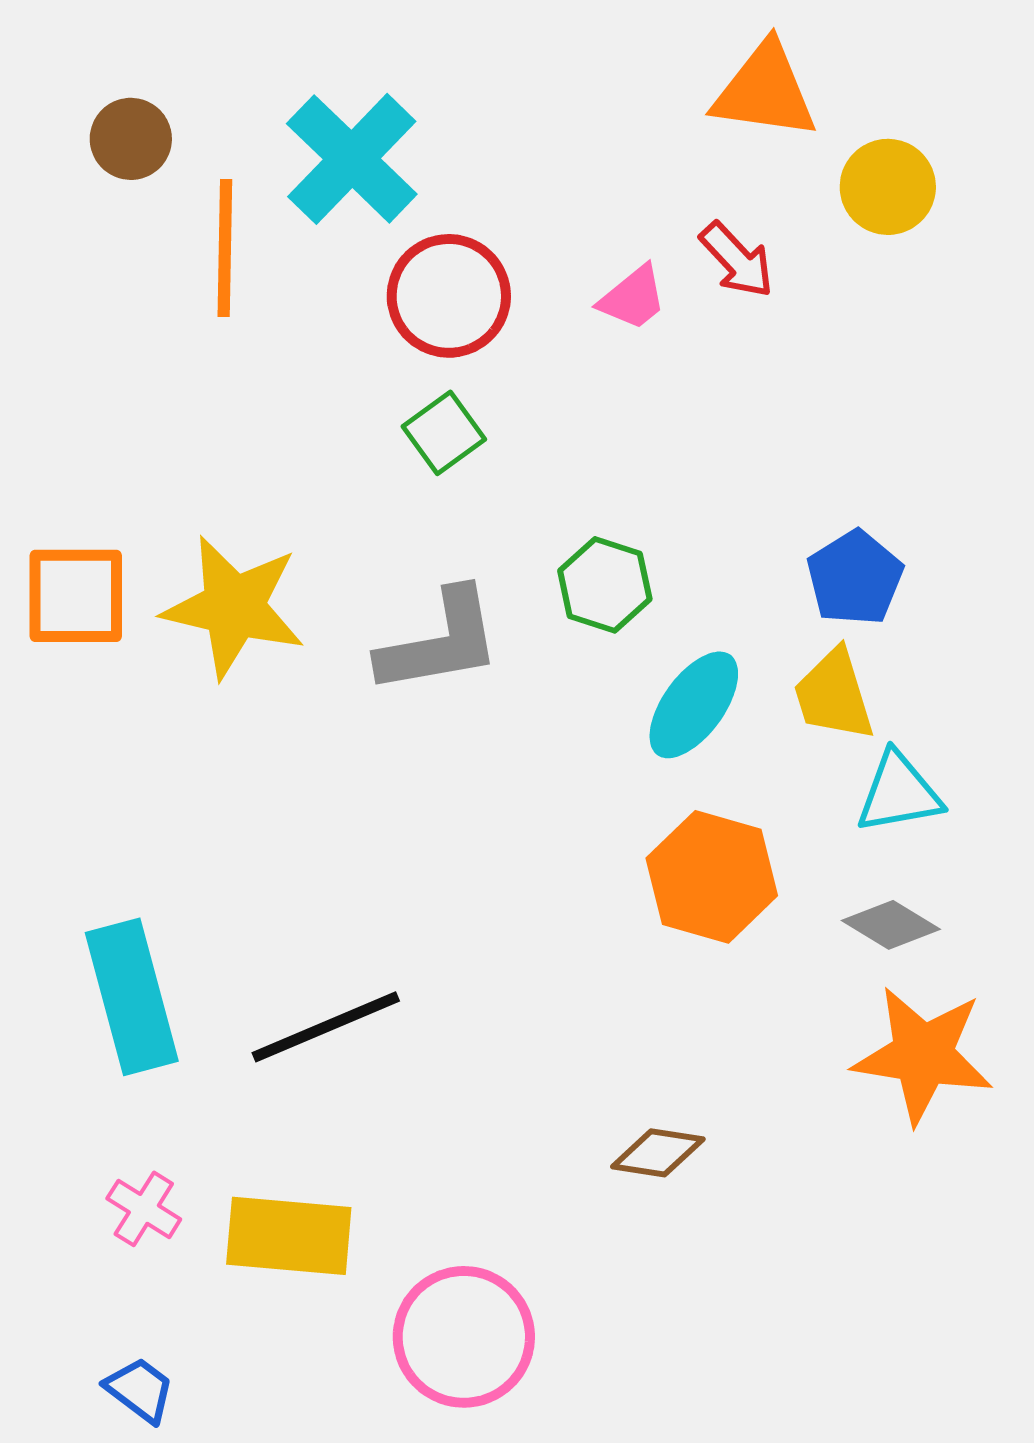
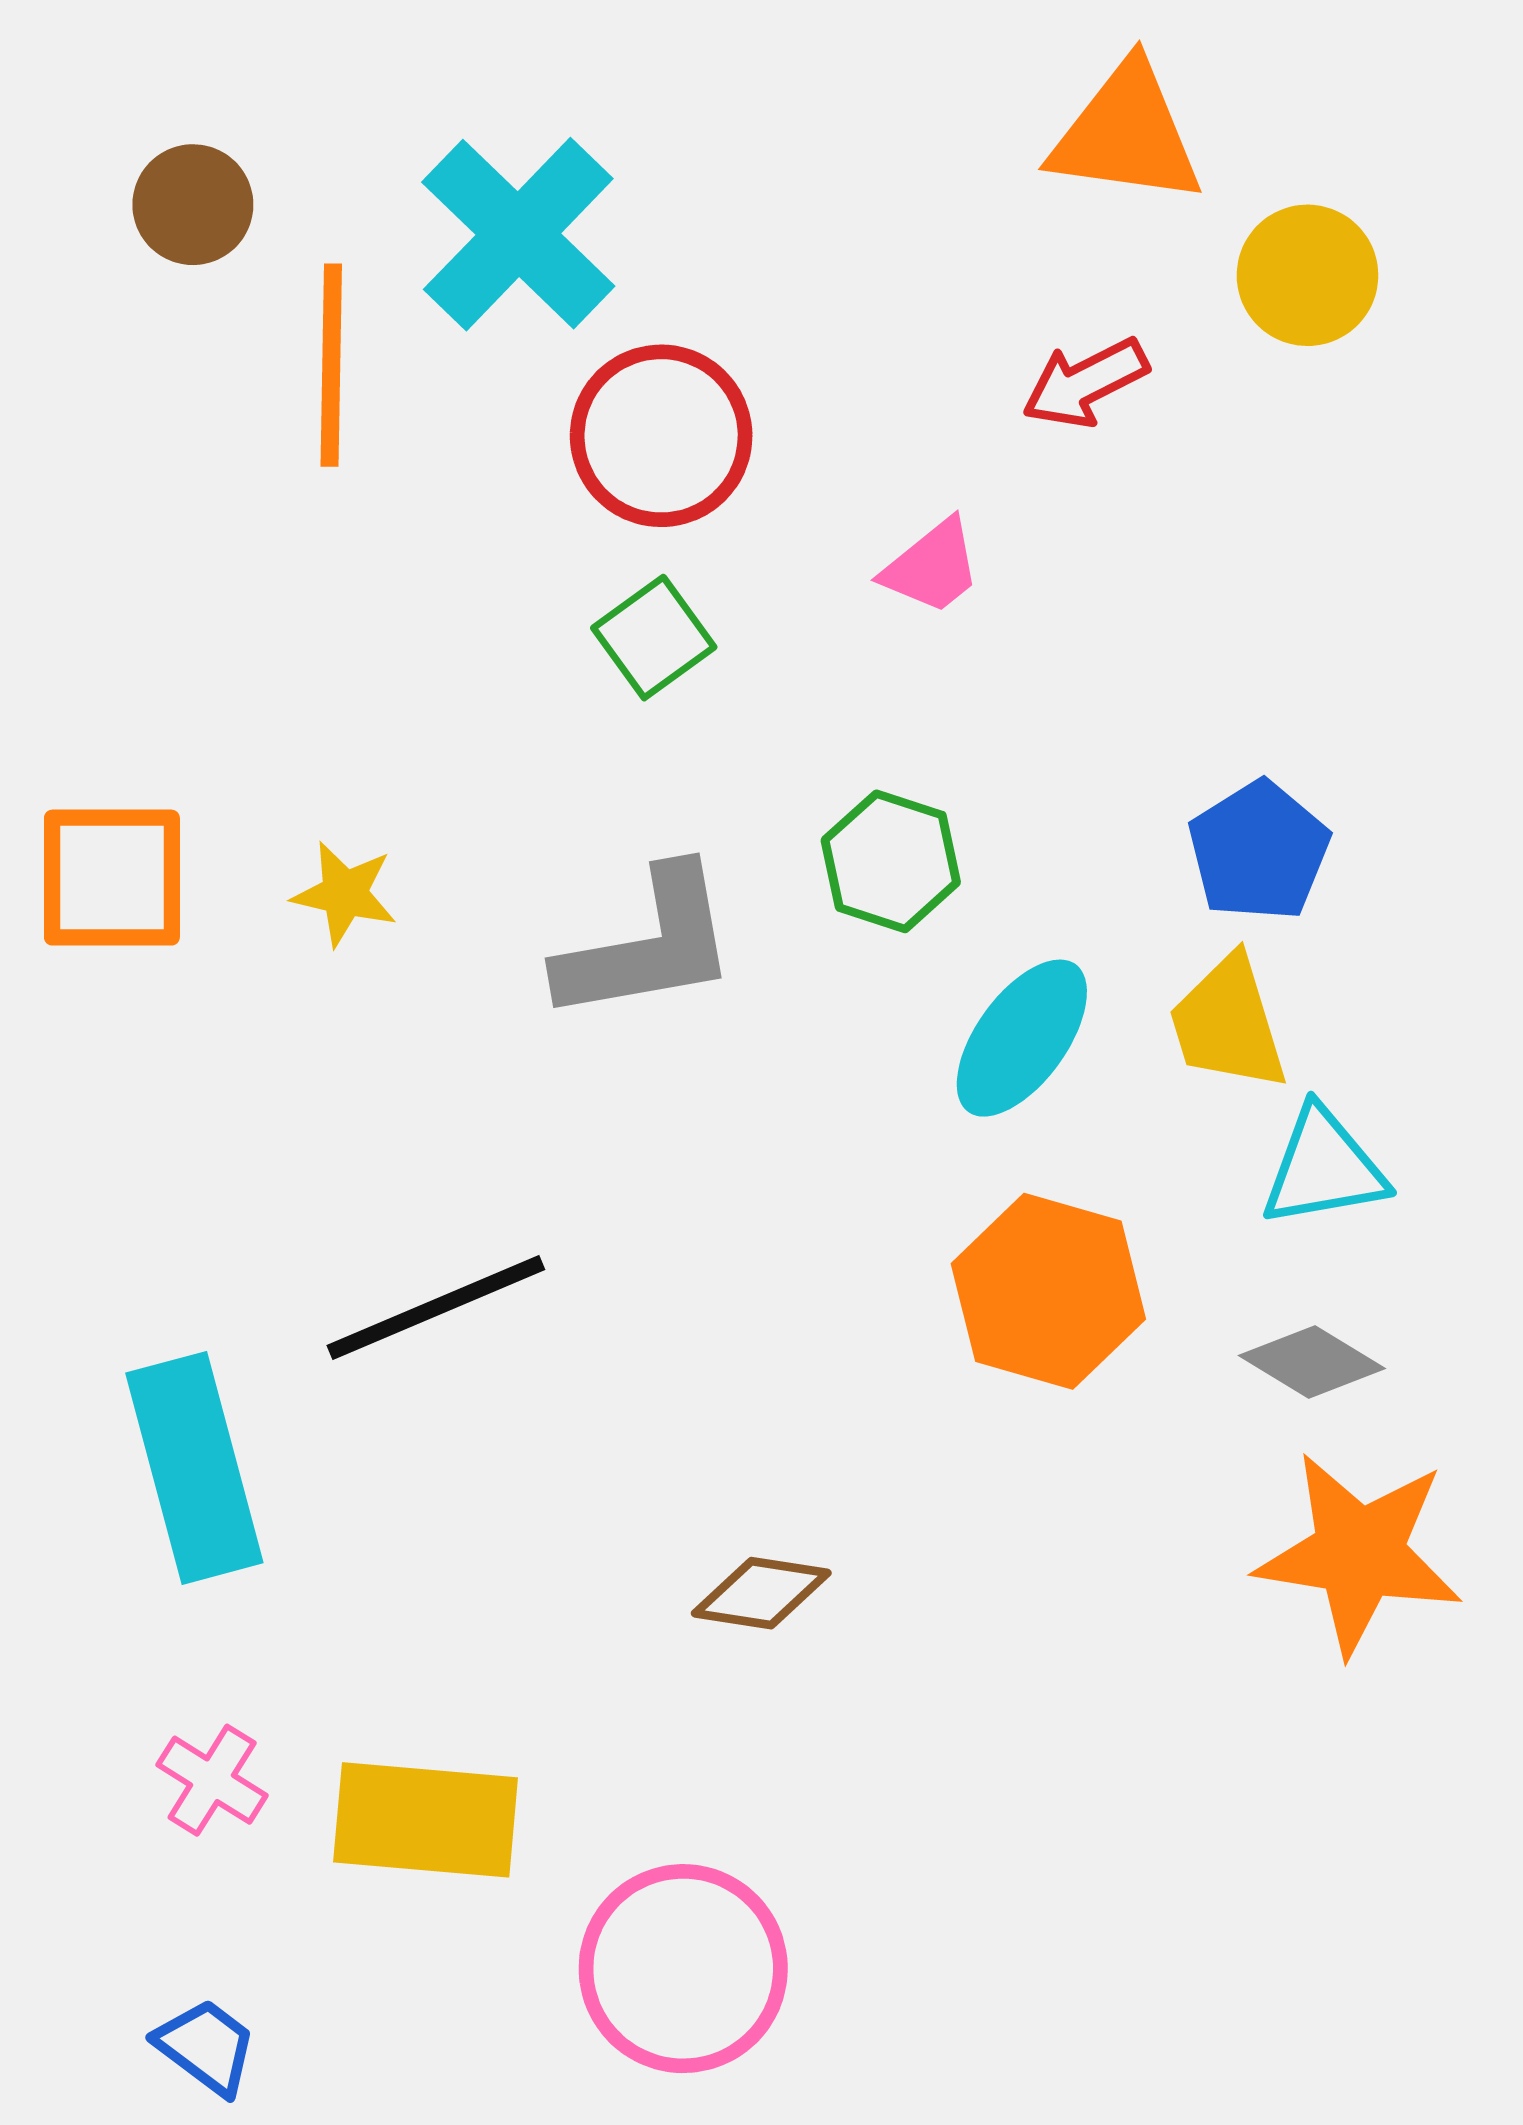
red arrow: (737, 260) -> (1085, 383), turned 106
pink trapezoid: (633, 298) -> (932, 567), moved
yellow star: (234, 607) -> (345, 894), size x0.5
black line: (326, 1027) -> (436, 1307), moved
brown diamond: (658, 1153) -> (761, 1593), moved

